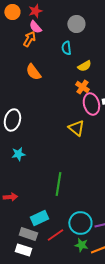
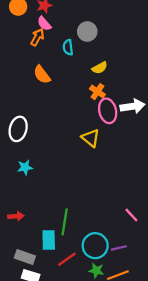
gray circle: (76, 24) -> (87, 32), moved
cyan semicircle: (66, 48) -> (68, 47), moved
green line: (58, 184) -> (65, 222), moved
cyan rectangle: (39, 218) -> (49, 240), turned -66
gray rectangle: (28, 234) -> (25, 257), moved

